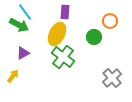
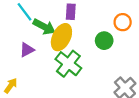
green arrow: (19, 25) -> (44, 27), moved
purple triangle: (23, 53) -> (27, 50), moved

